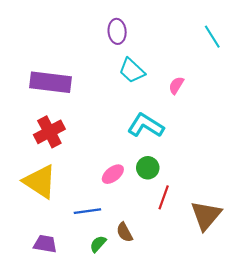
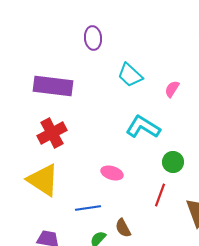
purple ellipse: (117, 31) -> (93, 38), moved
green circle: (148, 168) -> (173, 162), moved
pink ellipse: (113, 174) -> (112, 173), turned 55

